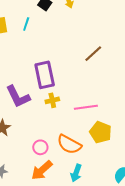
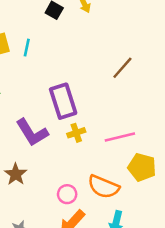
cyan line: (26, 24) -> (27, 48), moved

